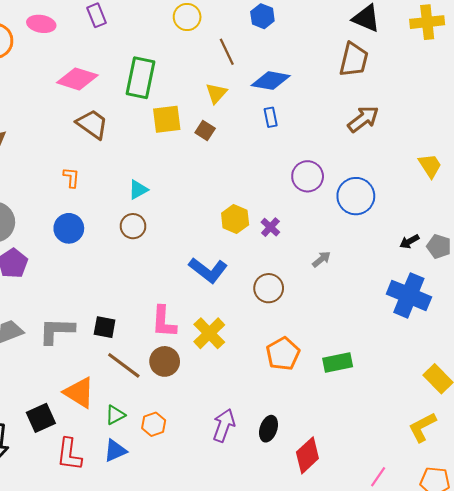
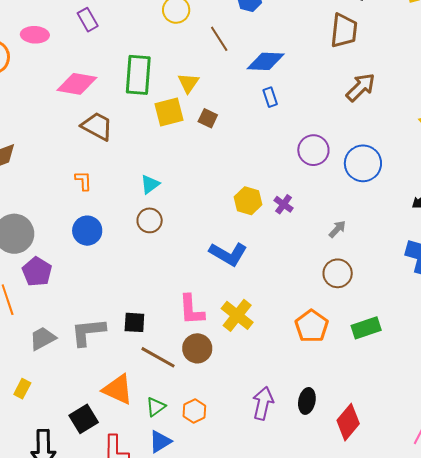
yellow triangle: (216, 93) -> (188, 83), moved
brown circle: (269, 288) -> (338, 273), moved

